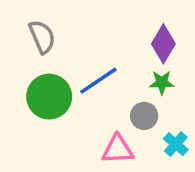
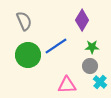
purple diamond: (163, 44) -> (82, 20), moved
gray circle: (144, 116) -> (90, 66), moved

